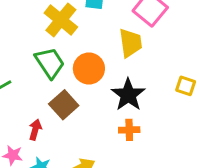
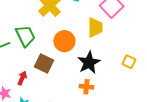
green trapezoid: (50, 63) -> (25, 36), moved
brown square: (64, 105) -> (44, 64), turned -30

